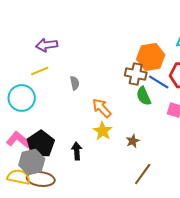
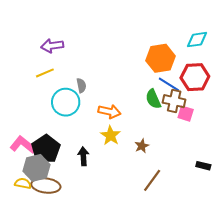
brown cross: (136, 74) -> (174, 101), moved
cyan circle: (22, 98) -> (66, 102), moved
orange arrow: (102, 108) -> (109, 111), turned 145
yellow semicircle: (19, 177) -> (23, 183), size x0.7

